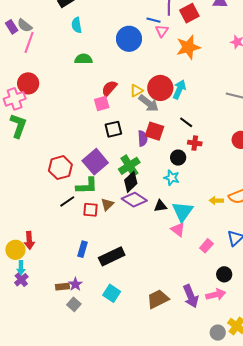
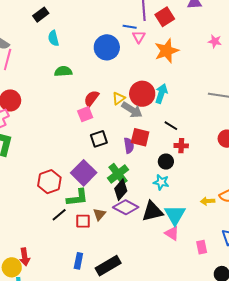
black triangle: (160, 206) -> (152, 211), size x1.6
pink rectangle: (206, 246) -> (202, 247), turned -48

